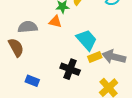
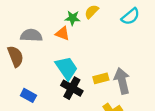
cyan trapezoid: (87, 40) -> (67, 68), moved
gray arrow: (114, 57) -> (122, 81), turned 55

